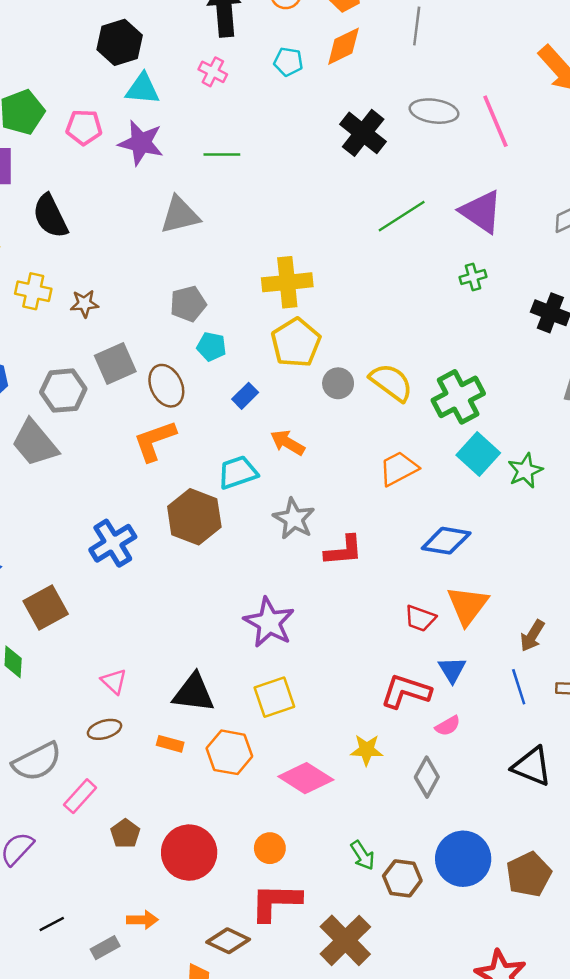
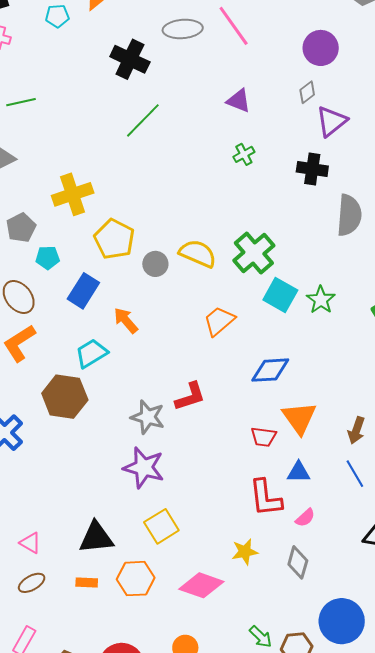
purple triangle: (481, 212) -> (239, 101), size x0.7
green line: (402, 216) -> (143, 120), moved
yellow cross: (287, 282) -> (73, 194), moved
blue rectangle: (245, 396) -> (83, 291), size x1.6
orange arrow: (288, 443) -> (126, 320), turned 32
gray star: (294, 519) -> (148, 417), moved
blue triangle: (452, 670) -> (299, 472), turned -45
red L-shape: (406, 691) -> (266, 498), turned -102

